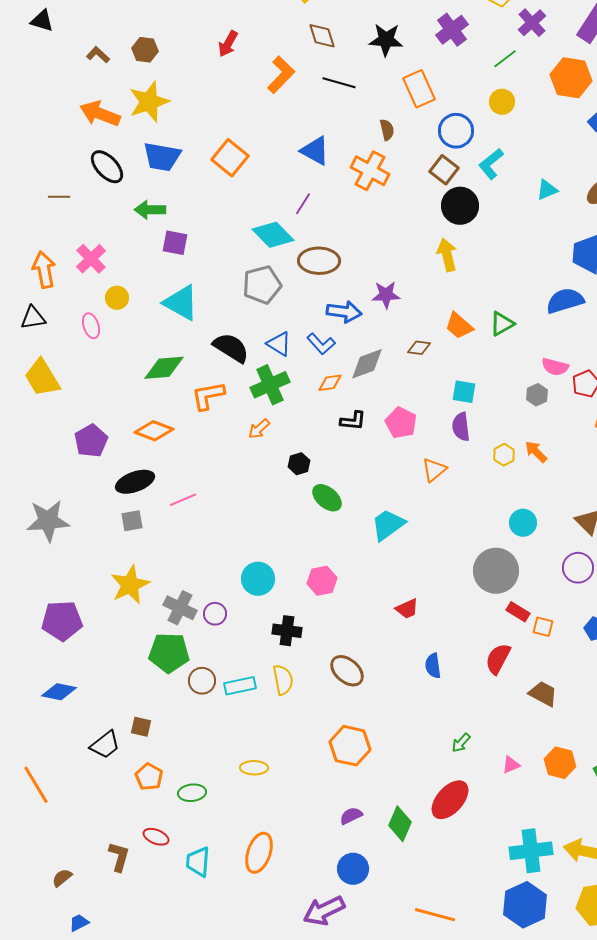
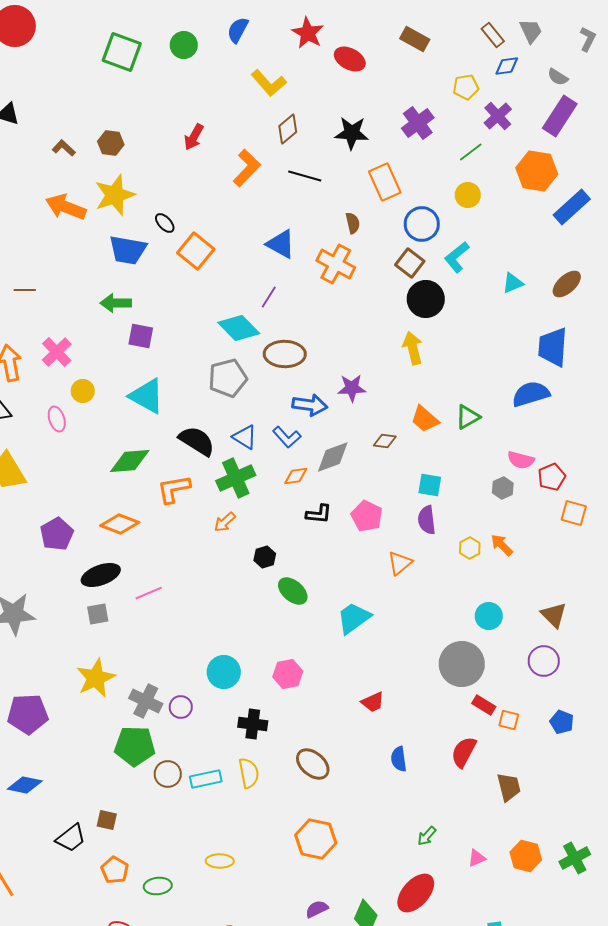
brown diamond: (322, 36) -> (288, 129), turned 68
black ellipse: (107, 167) -> (165, 223), moved, size x0.6
brown trapezoid: (543, 694) -> (509, 787), turned 48

